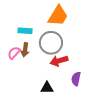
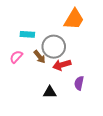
orange trapezoid: (58, 16) -> (74, 19), moved
brown arrow: (25, 50) -> (40, 57), moved, turned -48

